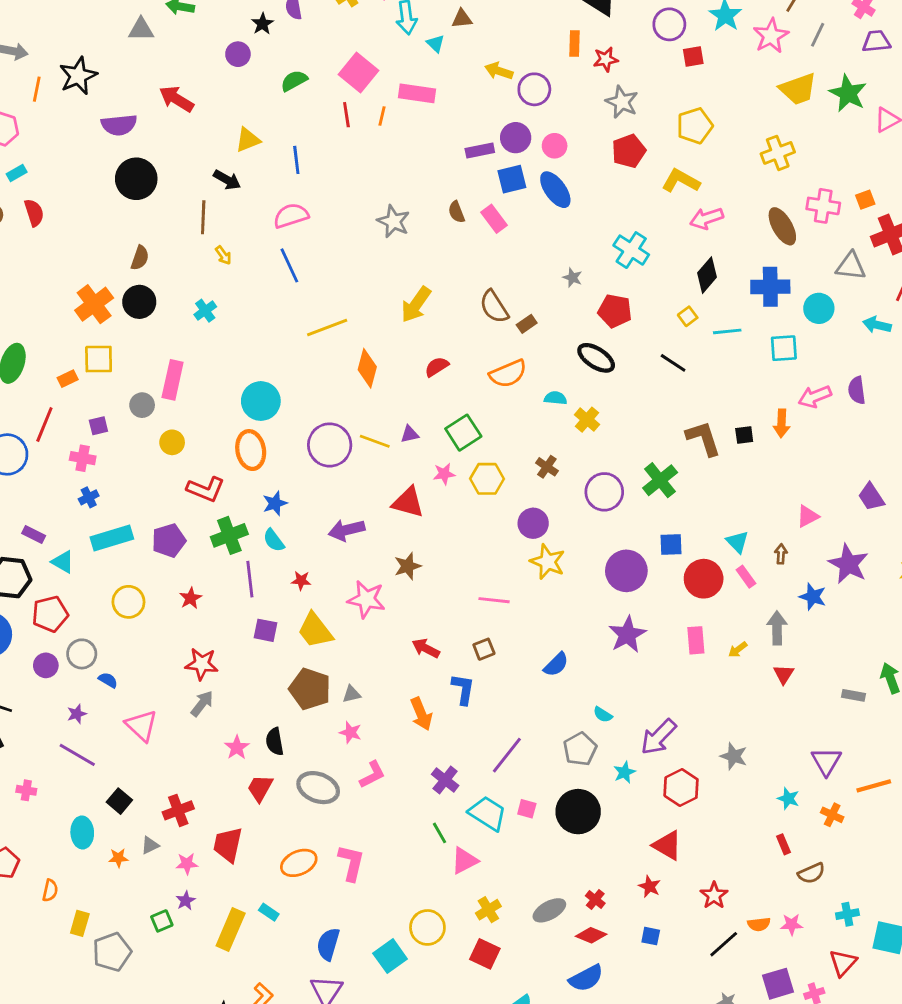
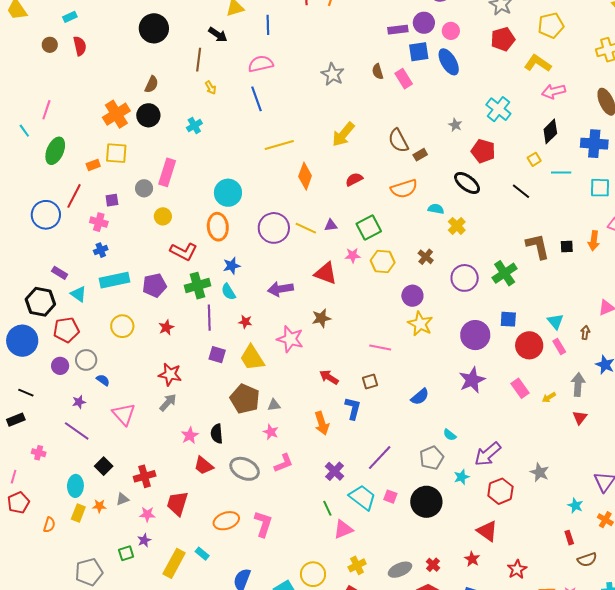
pink rectangle: (696, 640) -> (520, 388), turned -36
red trapezoid: (260, 788) -> (204, 466), turned -85
yellow rectangle: (80, 923) -> (78, 513), moved

